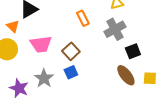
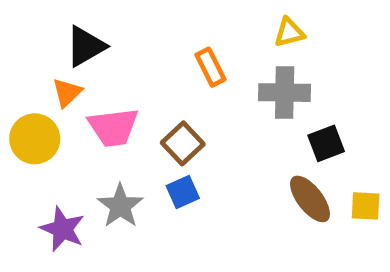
orange triangle: (13, 26) -> (67, 93), moved, turned 32
gray cross: (115, 29) -> (285, 93), turned 30

